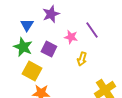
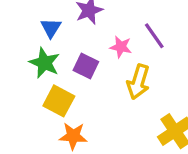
yellow arrow: (82, 59) -> (138, 82), size x1.5

